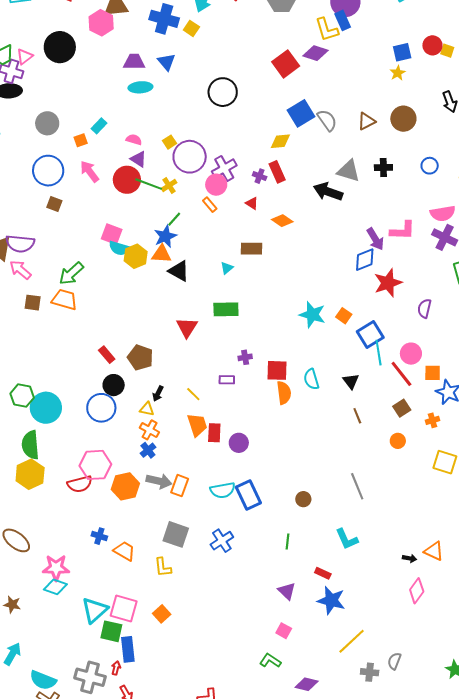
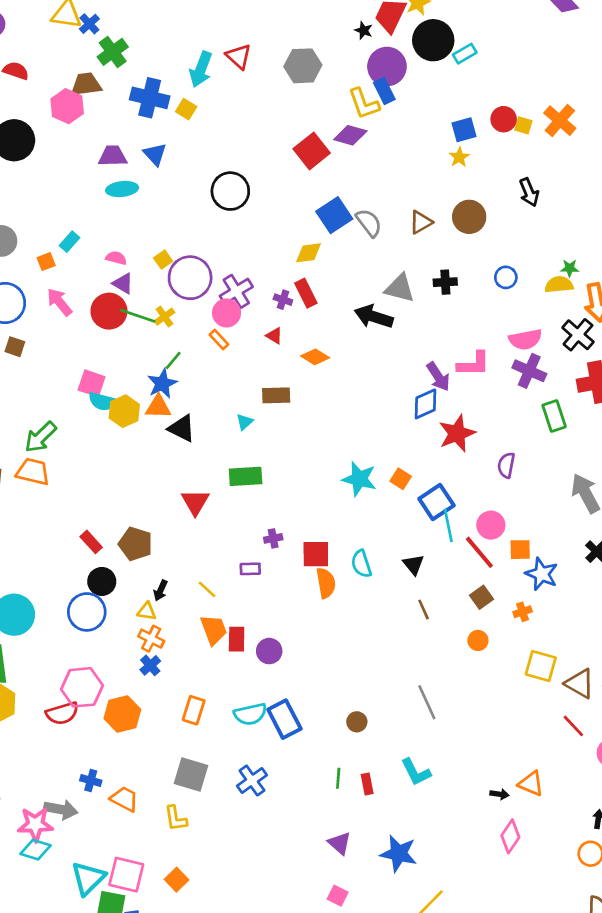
gray arrow: (159, 481) -> (61, 809), moved
red rectangle: (323, 573) -> (367, 784), moved, turned 56

